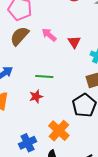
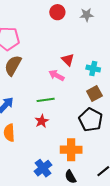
pink arrow: (49, 35) -> (56, 75), moved
orange cross: (59, 131) -> (71, 150), turned -30

